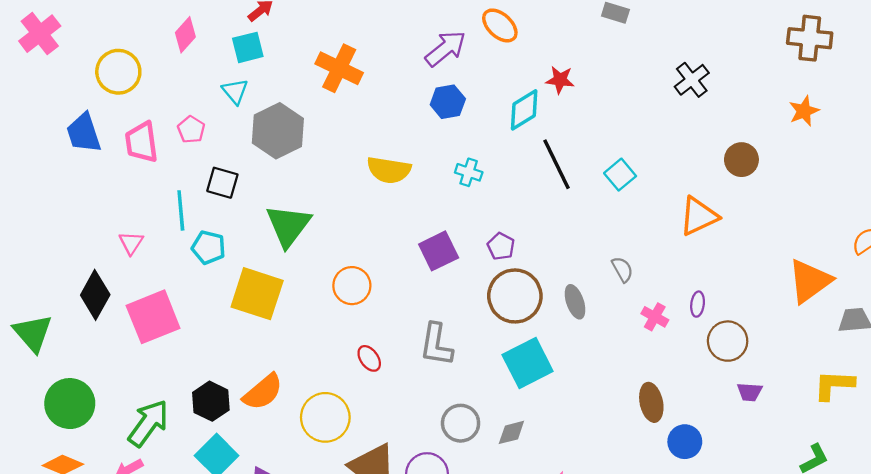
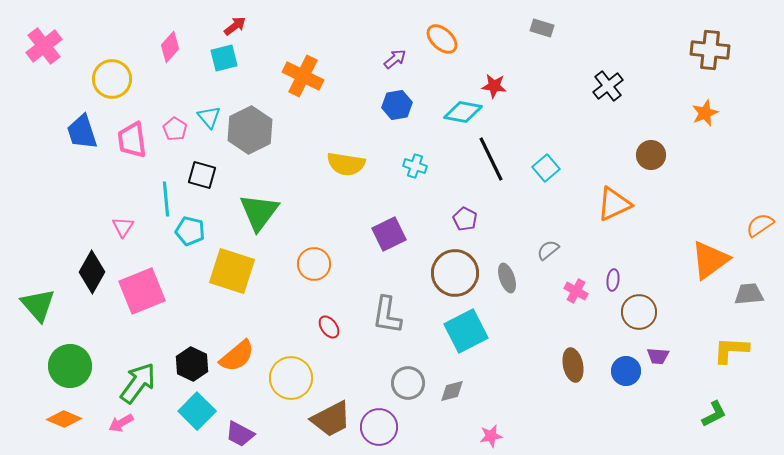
purple arrow: (446, 49) -> (395, 59), size x0.6
cyan triangle: (235, 91) -> (209, 117), moved
cyan diamond: (524, 110) -> (463, 112), turned 42
purple pentagon: (501, 246) -> (465, 219), moved
gray semicircle: (622, 269) -> (548, 250), turned -100
blue circle: (685, 442) -> (626, 371), moved

